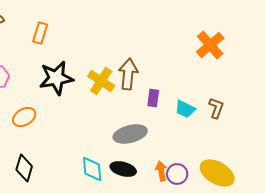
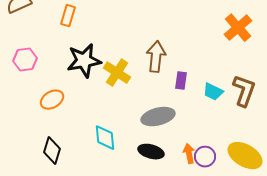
yellow cross: (101, 81) -> (117, 73), moved
brown L-shape: (216, 108) -> (244, 91), size x1.5
cyan diamond: (92, 169) -> (105, 138), moved

